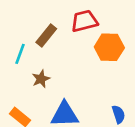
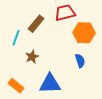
blue semicircle: (118, 114) -> (80, 61), moved

